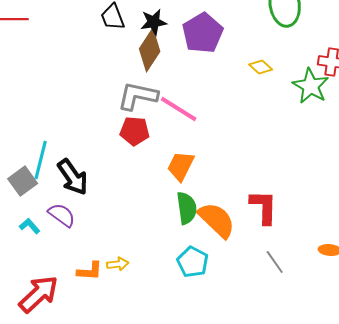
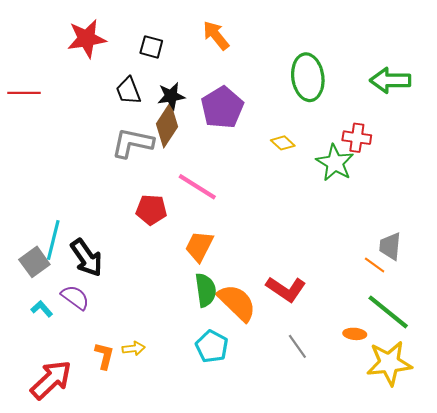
gray L-shape: (138, 96) -> (133, 143), moved
red L-shape: (264, 207) -> (286, 289), turned 123
orange L-shape: (90, 271) -> (104, 356), turned -80

